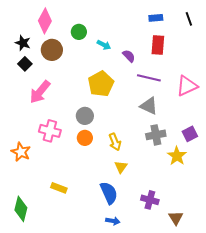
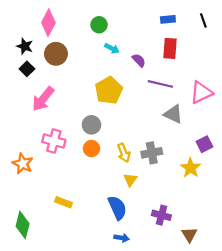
green circle: (79, 32) -> (99, 25), moved
gray triangle: (149, 106) -> (173, 114), moved
gray cross: (156, 135) -> (152, 153), moved

